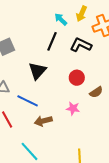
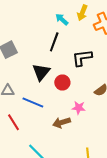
black L-shape: (81, 45) -> (82, 58), moved, turned -30
red circle: (77, 78) -> (62, 82), moved
brown arrow: (43, 121) -> (62, 123), moved

